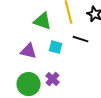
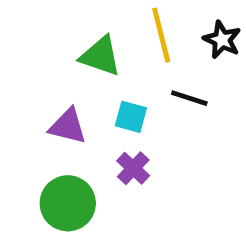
purple cross: (53, 79) -> (133, 168), moved

